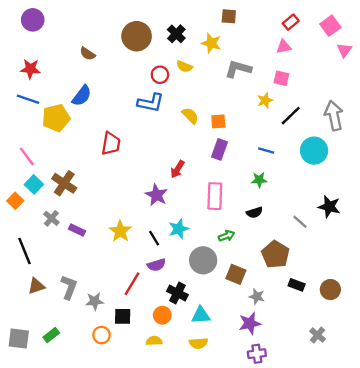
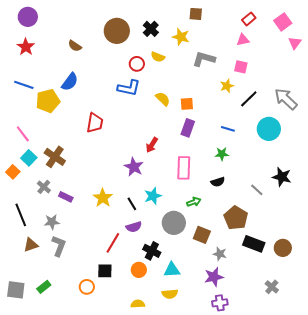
red star: (30, 69) -> (26, 47), moved, turned 30
gray arrow: (334, 116) -> (286, 99), turned -35
black rectangle: (297, 285) -> (254, 244), size x1.5
gray star: (95, 301) -> (52, 222), moved
yellow semicircle: (154, 341) -> (138, 304), moved

